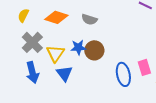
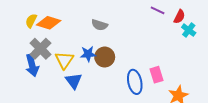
orange diamond: (56, 17) -> (49, 23), moved
blue arrow: (32, 72) -> (32, 65), moved

